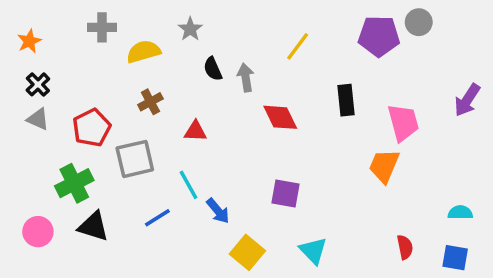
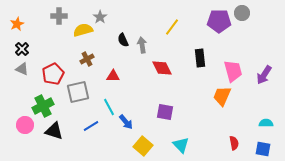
gray star: (190, 29) -> (100, 17), moved
purple arrow: (467, 100) -> (264, 75), moved
pink circle: (38, 232) -> (25, 125), moved

